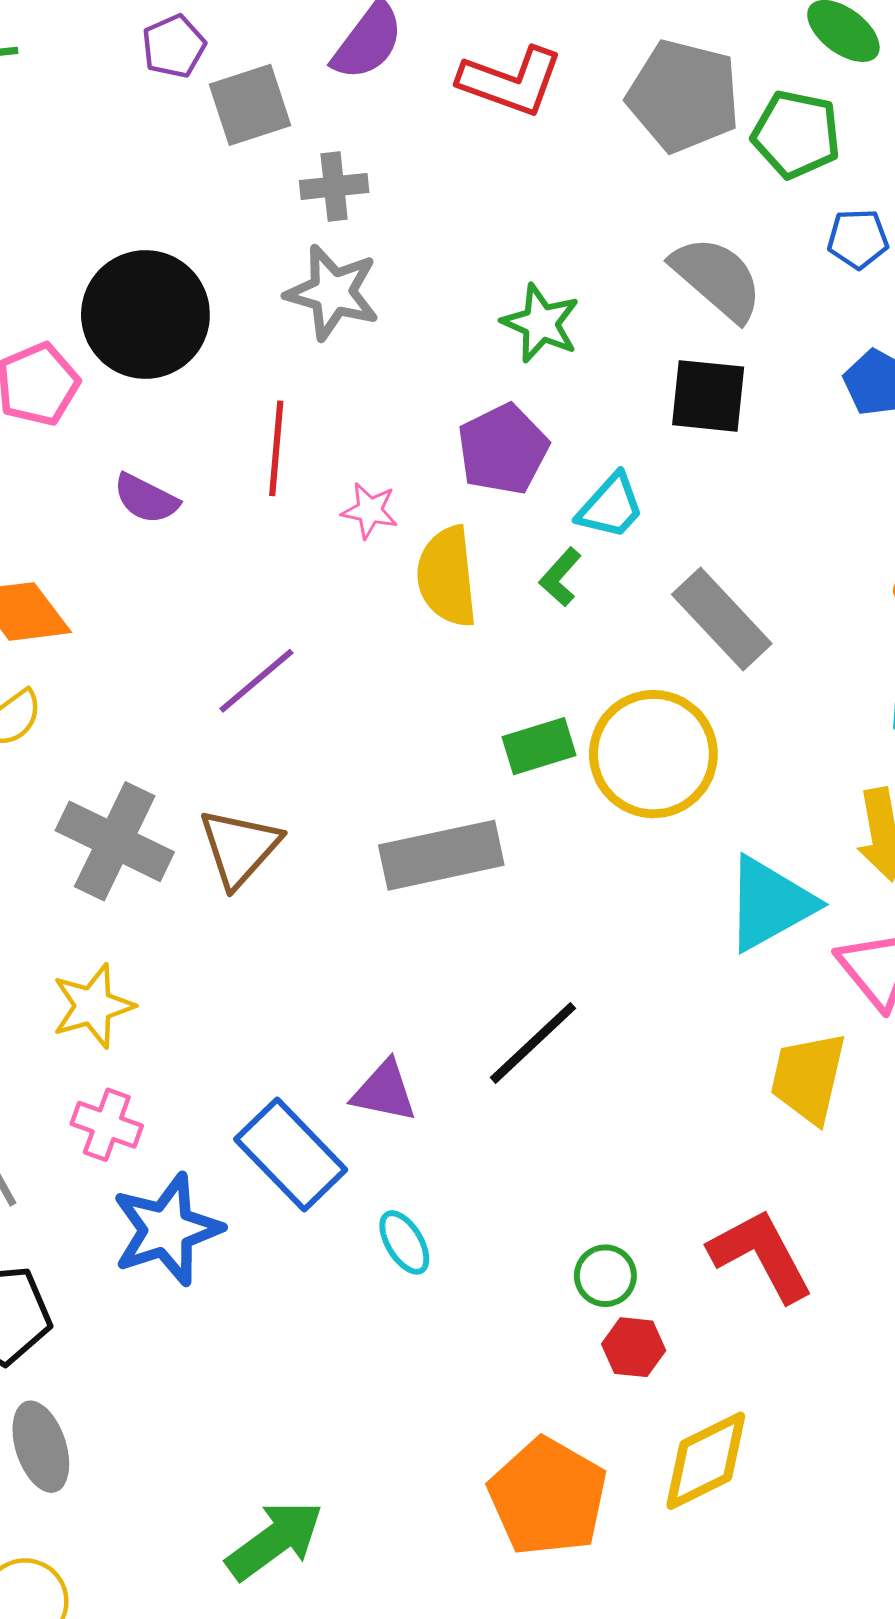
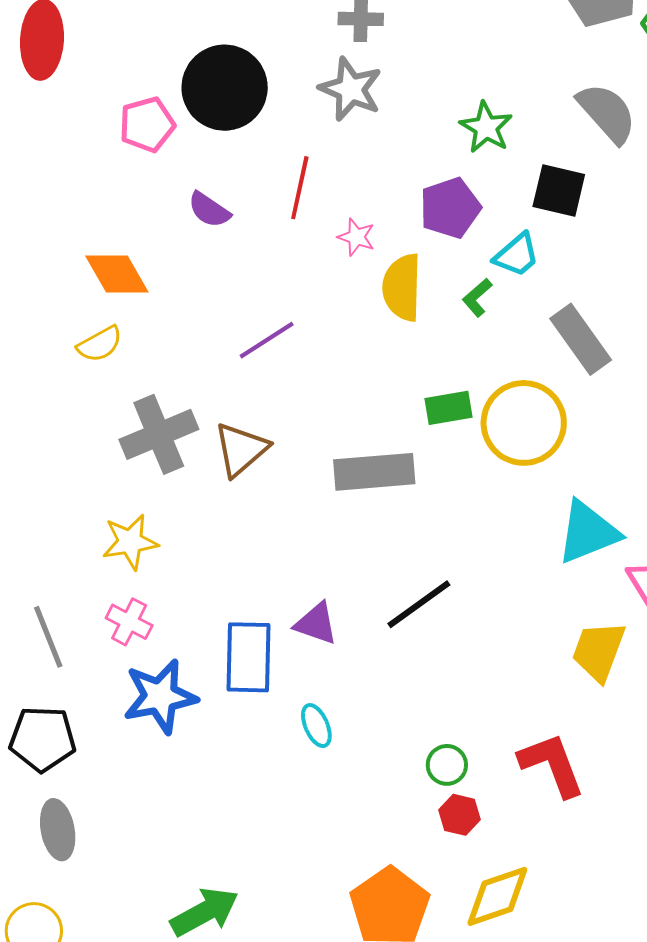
black square: (708, 396) -> (559, 191), moved
gray cross: (115, 841) -> (159, 434), turned 34
blue rectangle: (291, 1154) -> (249, 657), turned 38

